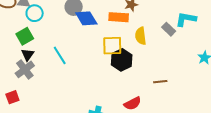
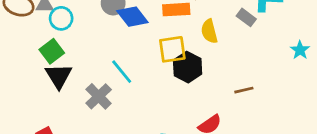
black triangle: (28, 55) -> (59, 76), size x1.5
cyan line: (60, 55) -> (122, 72), moved
gray cross: (25, 69) -> (99, 96), moved

